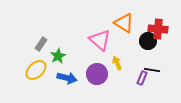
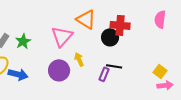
pink triangle: (100, 40) -> (62, 36), turned 30
green star: (58, 56) -> (23, 41), moved
blue arrow: (67, 78) -> (18, 74), moved

